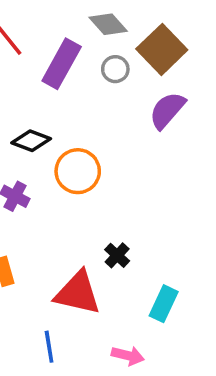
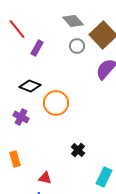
purple rectangle: (62, 64) -> (37, 48), moved, size x0.6
red triangle: (78, 293) -> (45, 178), moved, size x0.5

